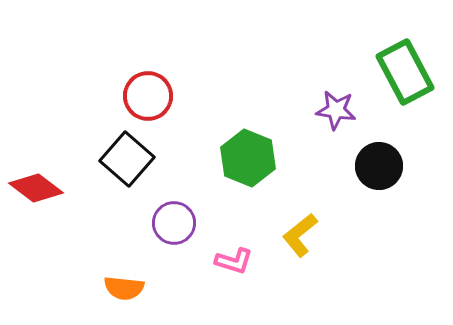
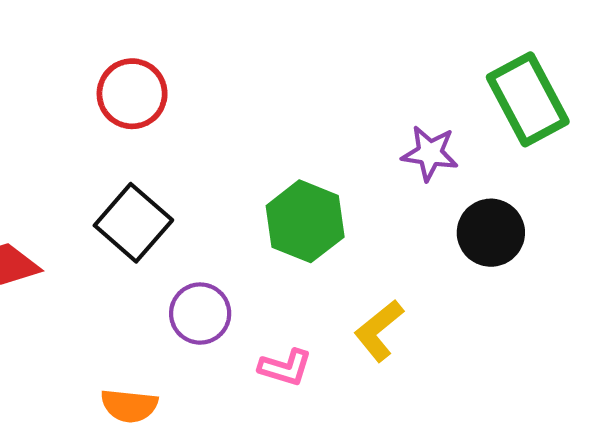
red circle: (148, 96) -> (132, 94), moved

